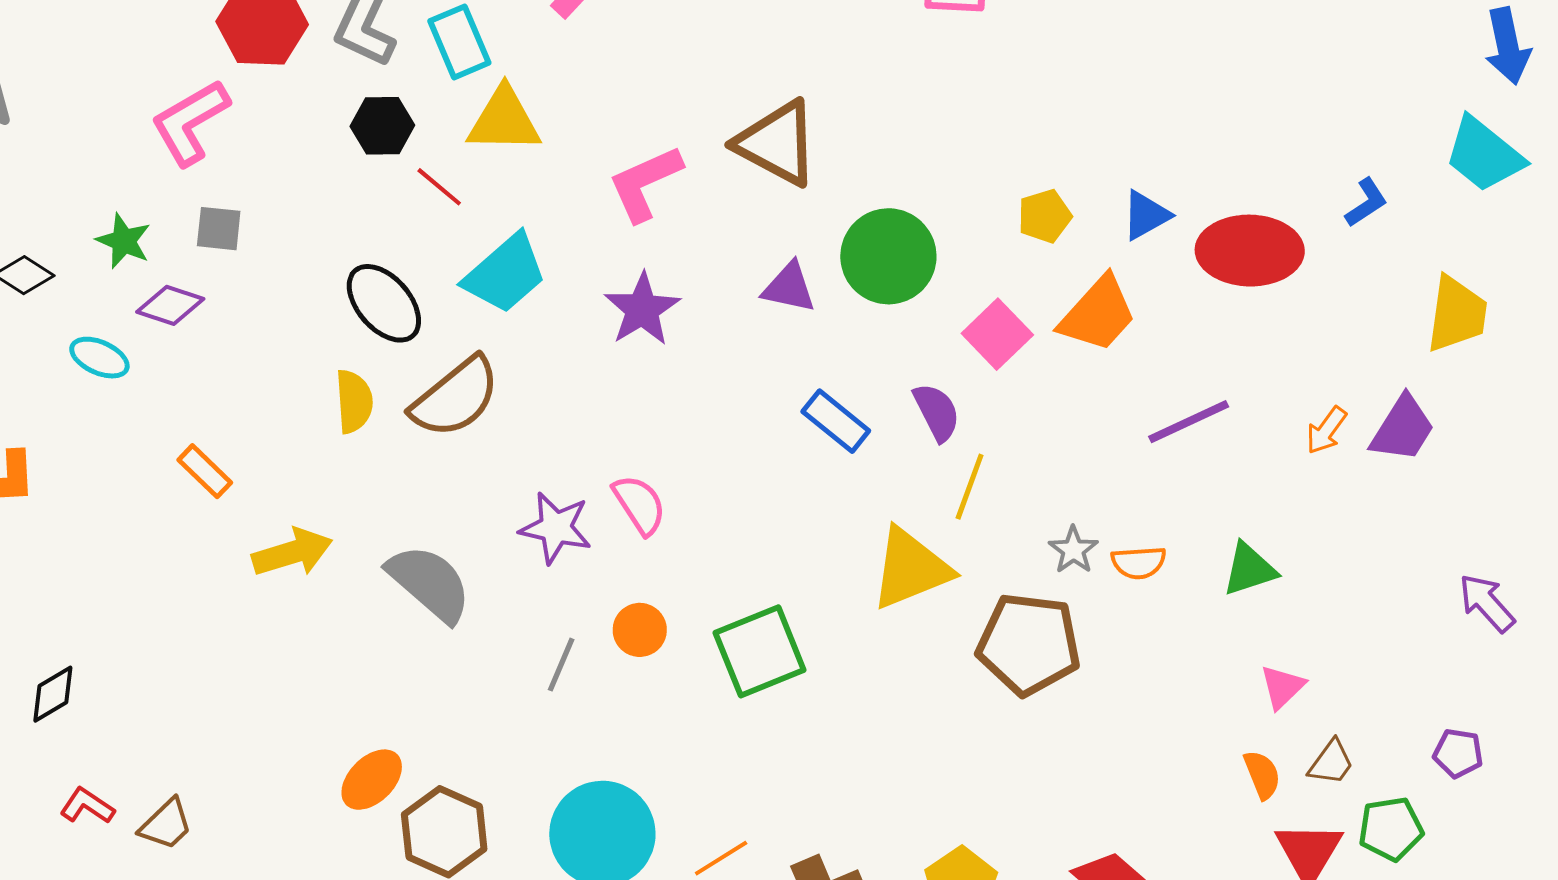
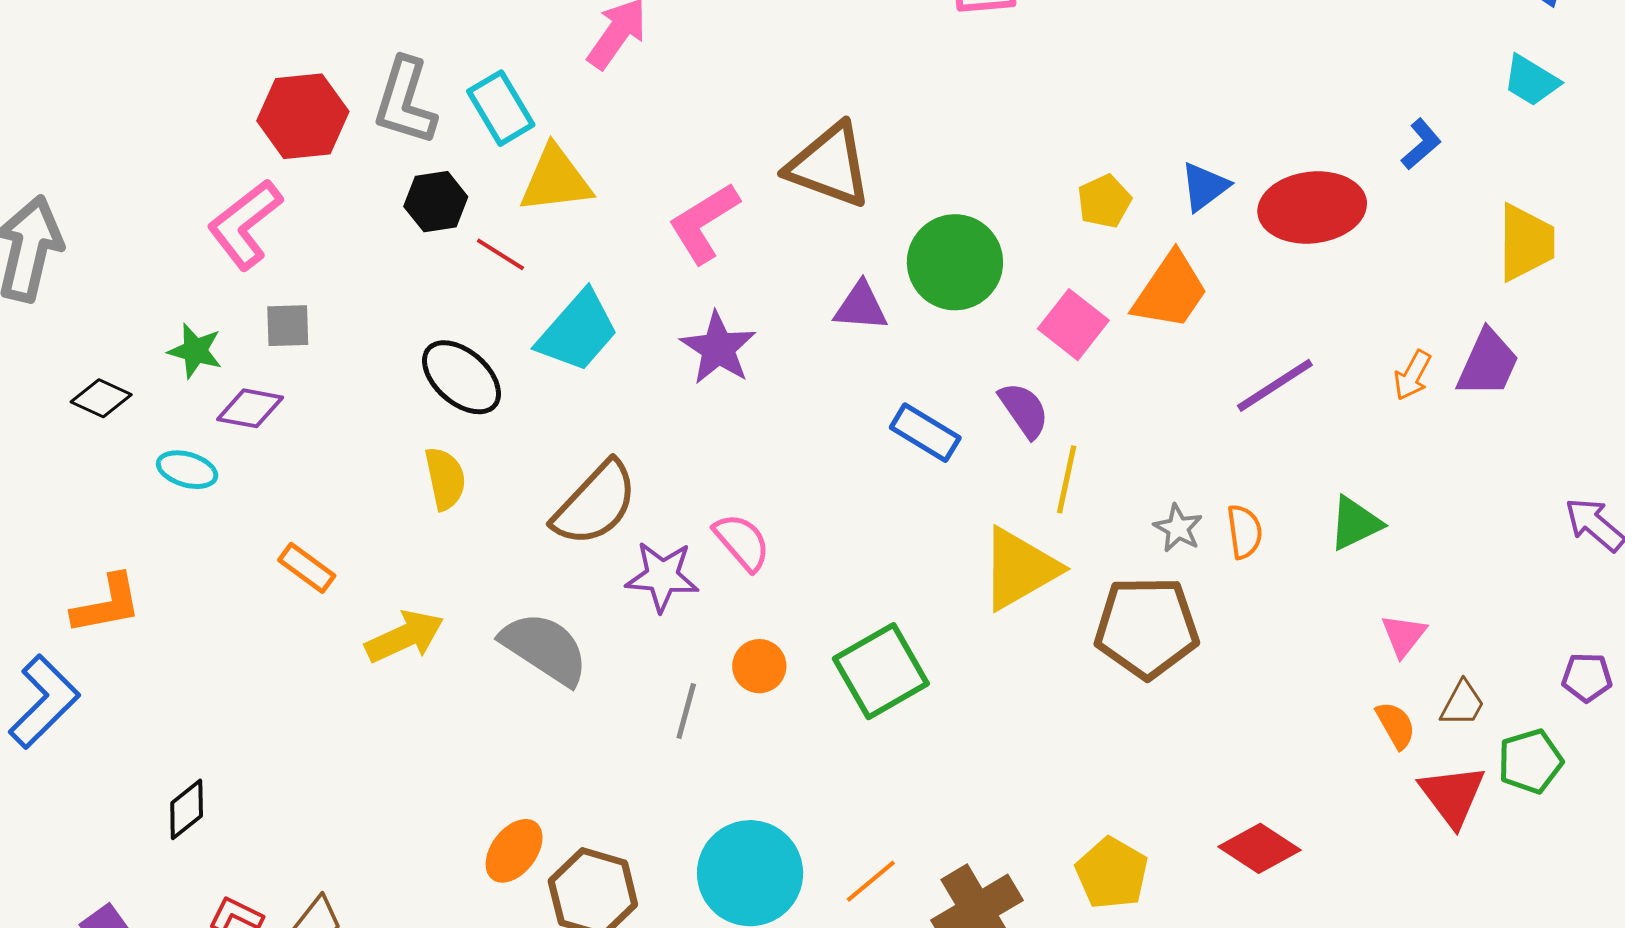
cyan trapezoid: (1484, 155) -> (1531, 81), size x0.7
brown semicircle: (456, 397) -> (595, 504), moved
orange semicircle: (1139, 563) -> (1244, 532), turned -86

